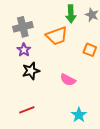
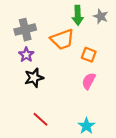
orange square: (90, 50) -> (89, 55), moved
pink semicircle: (68, 80) -> (89, 81), moved, turned 91
red line: (27, 110) -> (40, 119), moved, turned 63

